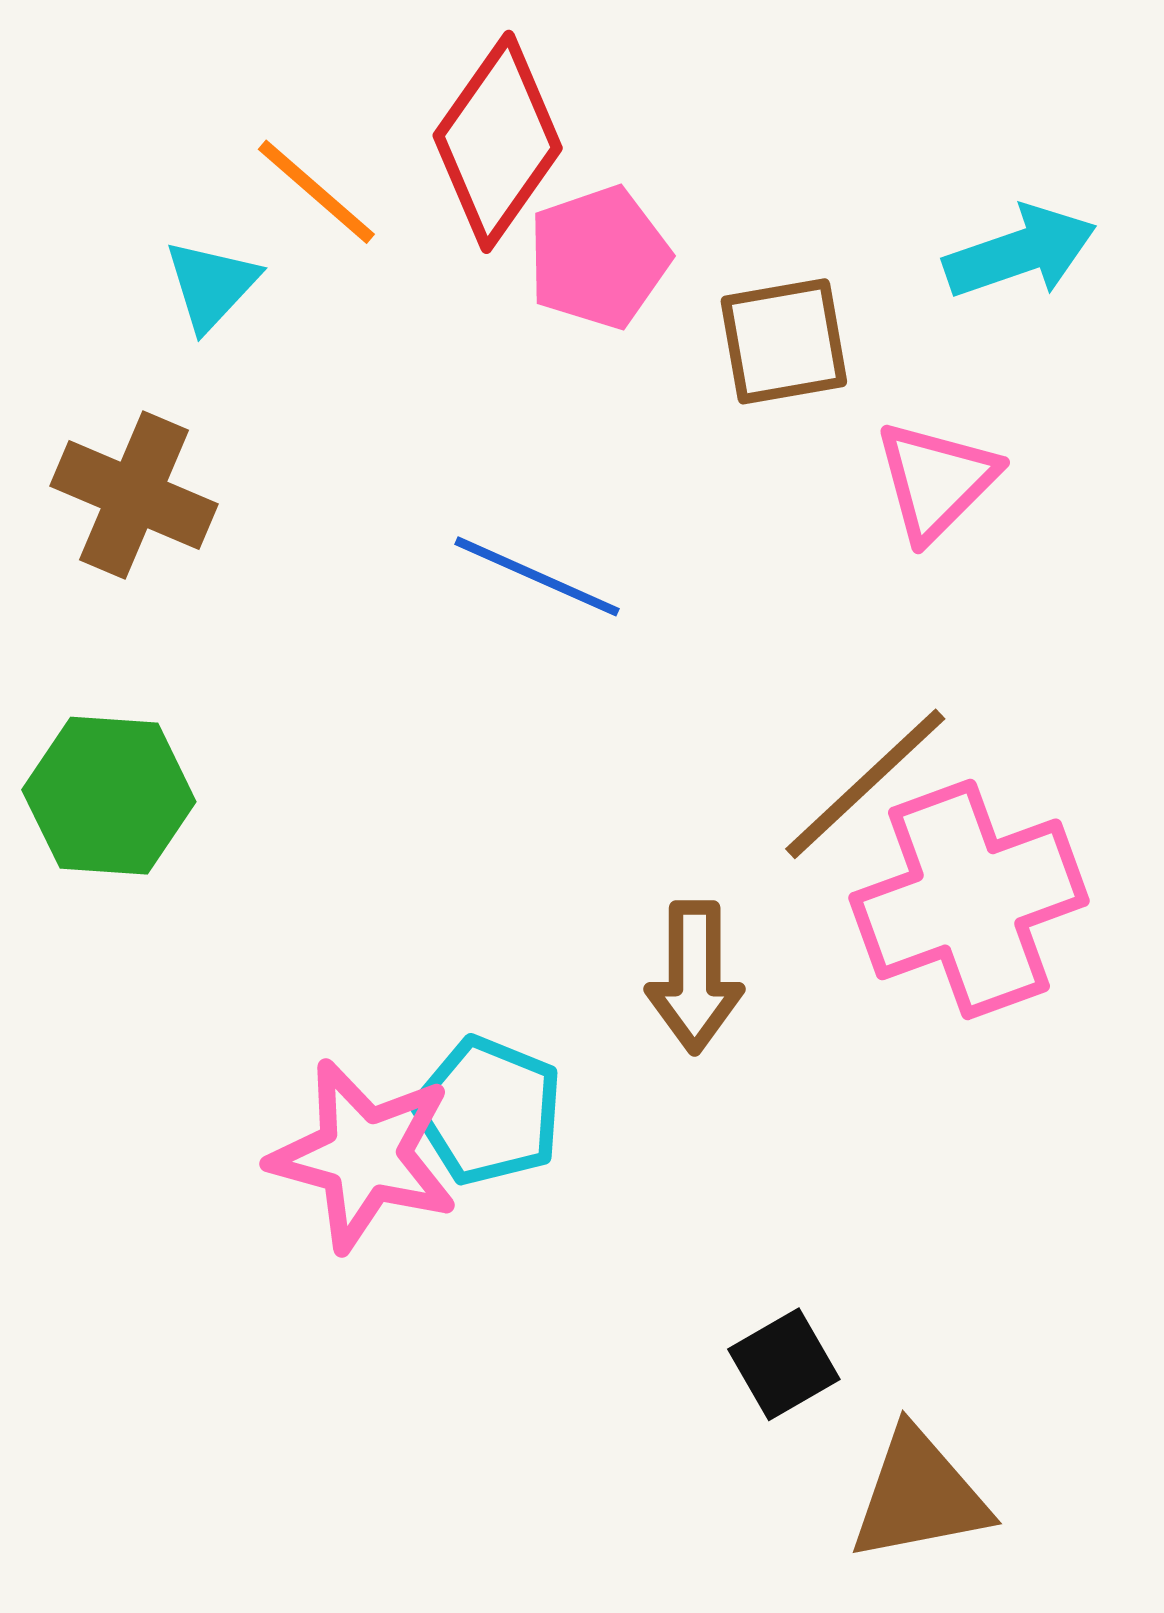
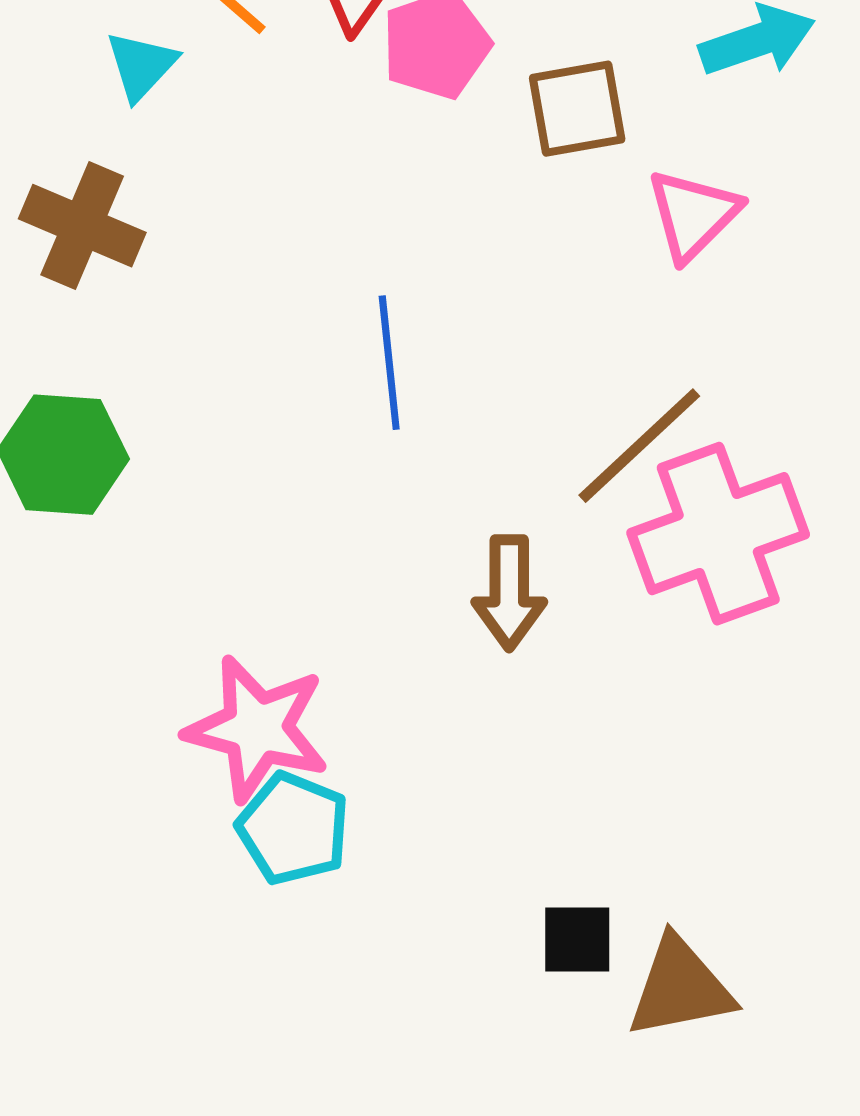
blue line: (537, 576) -> (389, 363), moved, turned 60
cyan pentagon: (488, 1111) -> (293, 829), moved
black square: (784, 1364) -> (577, 940), moved, turned 30

